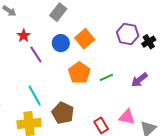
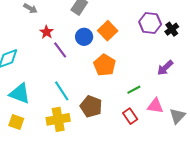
green line: (106, 77) -> (134, 90), moved

